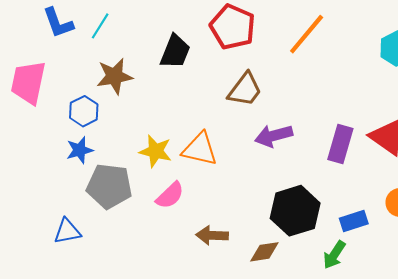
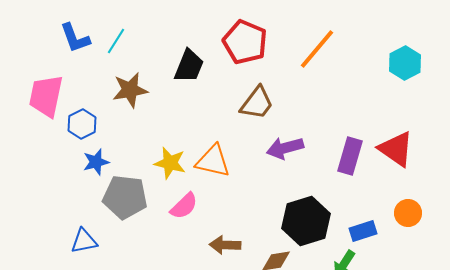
blue hexagon: (84, 111) -> (82, 124), moved

